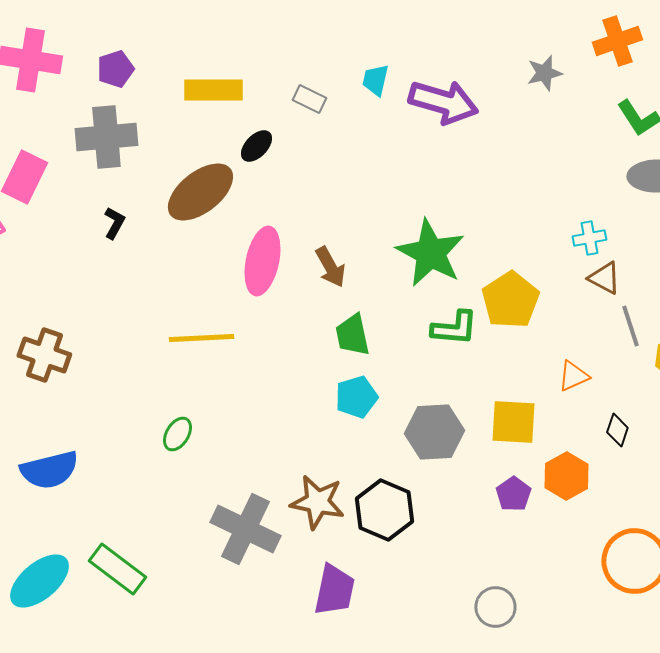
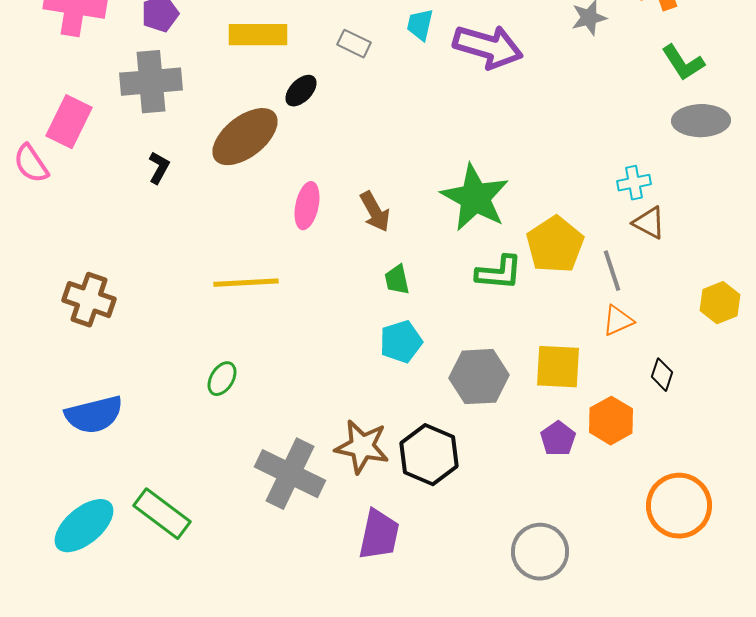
pink ellipse: (262, 261) -> (307, 206), size x0.7
gray line: (630, 326) -> (612, 271), moved
green trapezoid: (352, 335) -> (397, 280), size x0.7
gray circle: (495, 607) -> (540, 552), size x1.4

